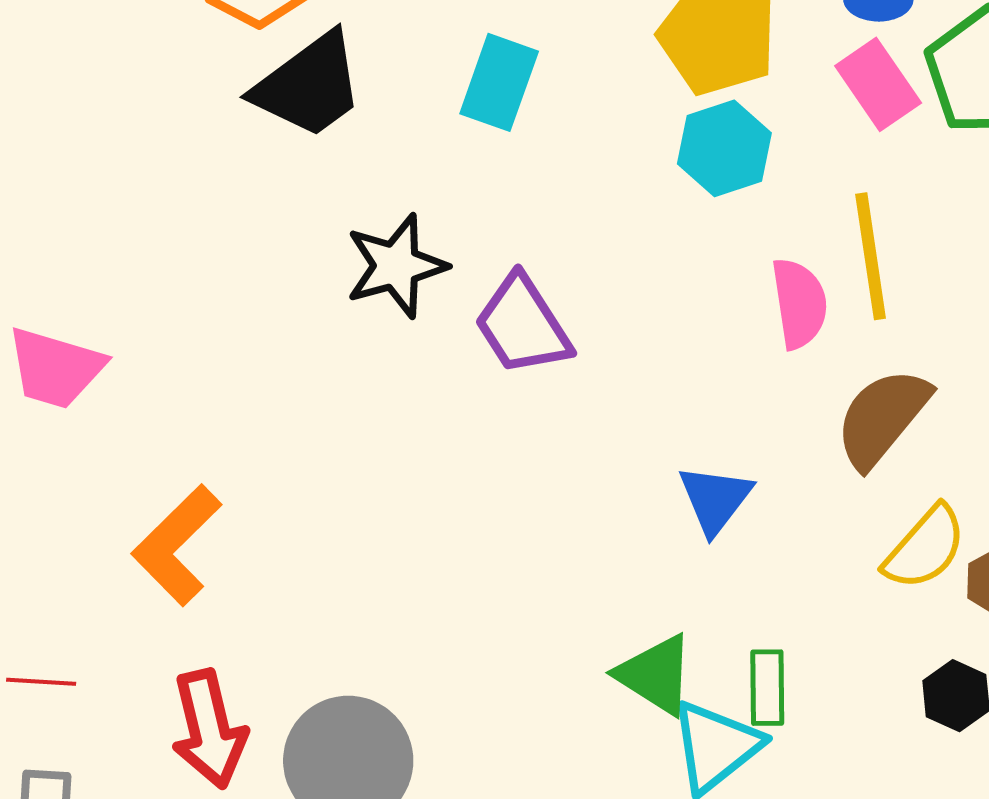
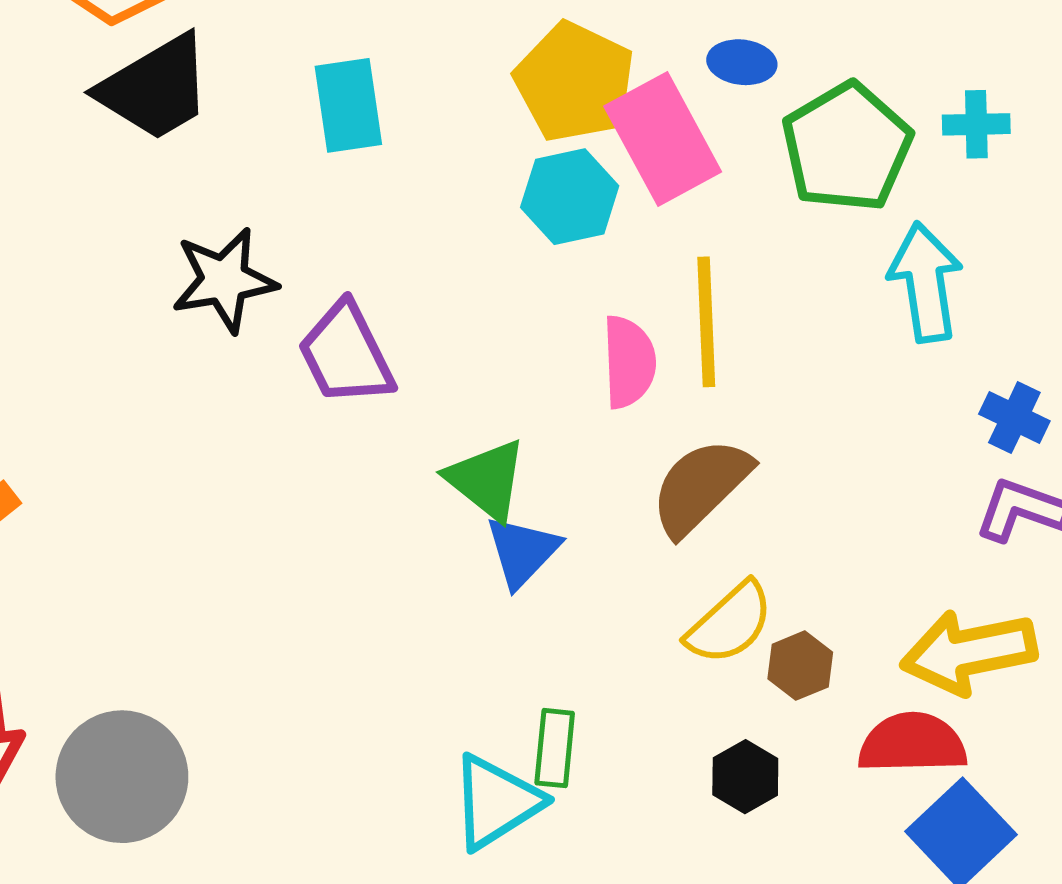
cyan rectangle: (499, 82) -> (348, 105), turned -34
pink rectangle: (878, 84) -> (663, 139), moved, size x1.4
green triangle: (656, 675) -> (487, 480), moved

